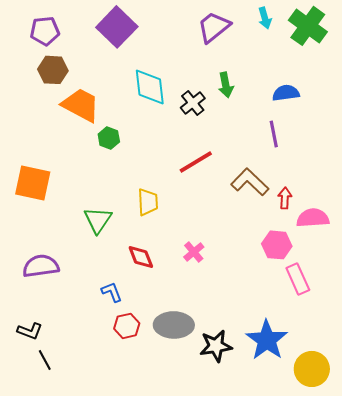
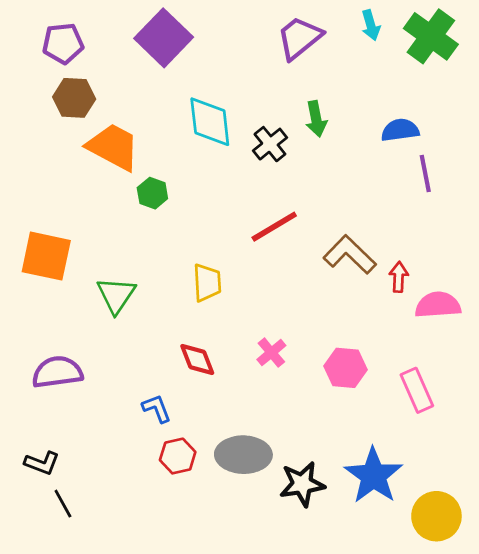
purple line: (274, 134) -> (425, 173), moved
green triangle: (98, 220) -> (116, 295), moved
pink hexagon: (277, 245) -> (346, 368), moved

